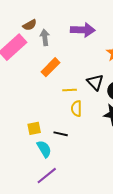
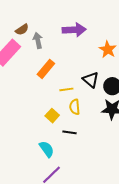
yellow square: (34, 128) -> (52, 116), moved, turned -32
black line: (61, 134) -> (69, 132), moved

